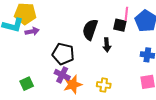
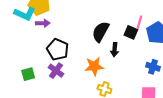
black pentagon: (63, 54) -> (58, 50), moved
purple cross: (62, 75) -> (56, 71), moved
orange star: (73, 84) -> (94, 66), moved

